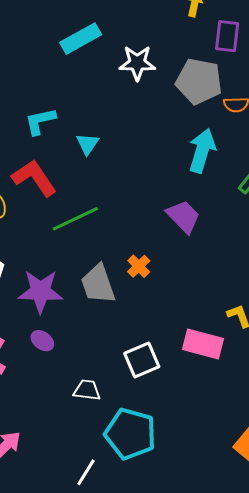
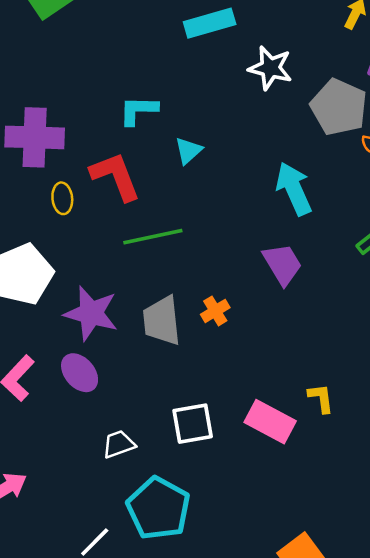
cyan arrow: (202, 151) -> (294, 189), moved, turned -54
purple ellipse: (42, 341) -> (80, 373), size x1.4
white trapezoid: (87, 390) -> (119, 444), turned -40

